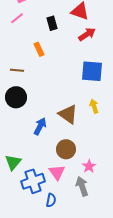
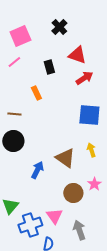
brown circle: (66, 149) -> (73, 193), moved
pink star: (89, 166) -> (94, 184), moved

